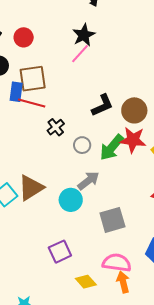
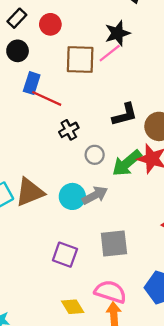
brown square: (33, 79) -> (80, 60), moved
cyan circle: (71, 200) -> (72, 196), moved
purple square: (60, 252) -> (65, 255), moved, turned 35

